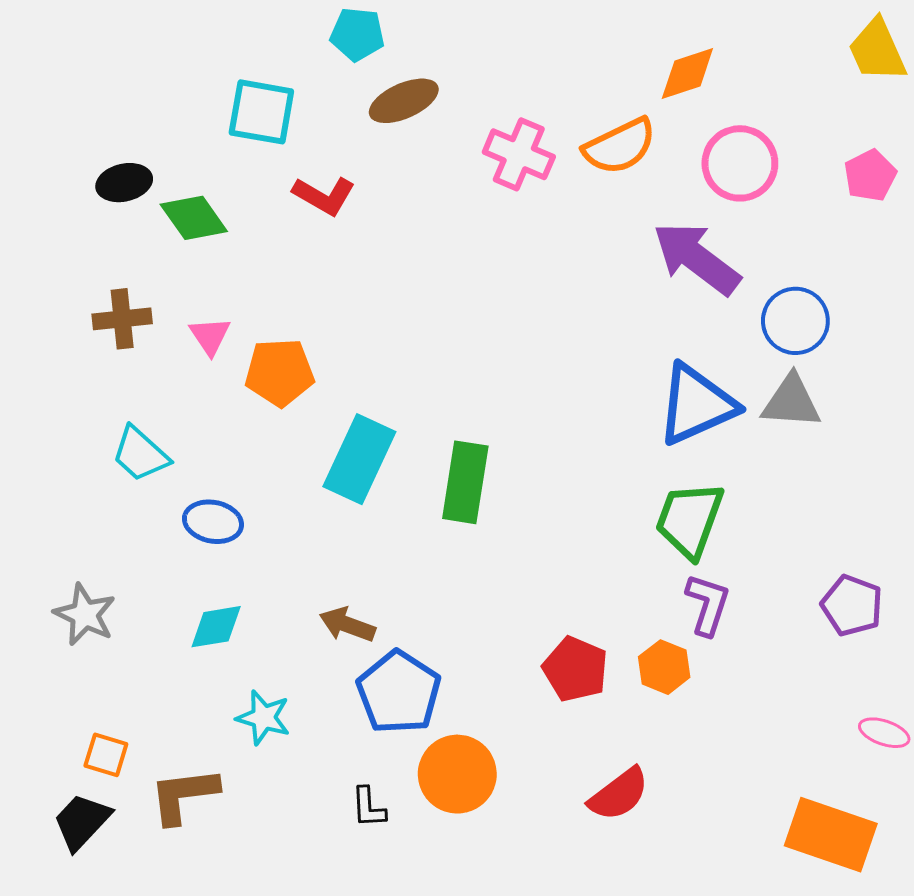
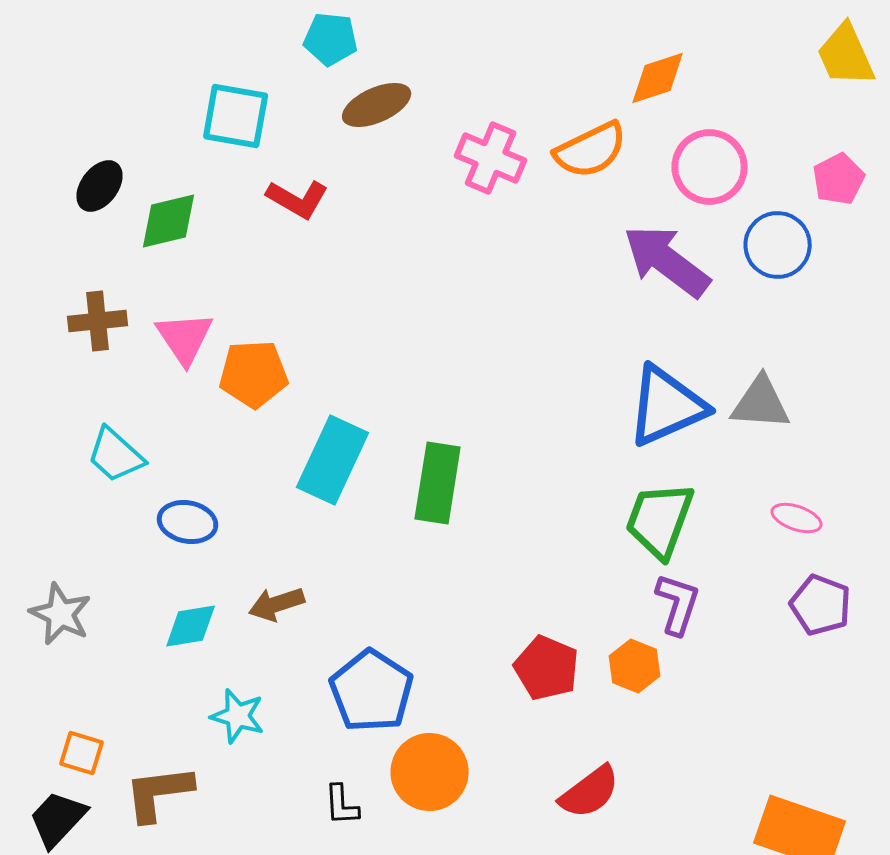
black ellipse: (124, 183) -> (100, 186), turned -40
green diamond: (194, 218) -> (169, 221), turned -68
blue circle: (795, 321) -> (778, 245), moved
pink triangle: (210, 336) -> (185, 338), size x1.4
brown arrow: (347, 625) -> (277, 604), moved, turned -38
pink ellipse: (884, 733) -> (797, 518), moved

